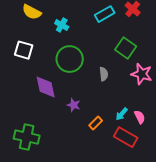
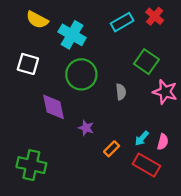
cyan cross: (62, 25) -> (72, 35), size x1.6
pink semicircle: (140, 117) -> (163, 142), turned 40

